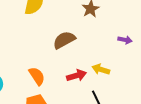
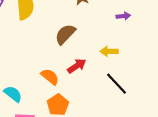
red arrow: (76, 75) -> (77, 66), moved

